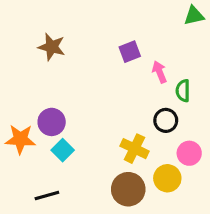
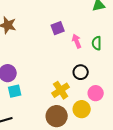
green semicircle: (183, 91) -> (97, 43), moved
yellow cross: (134, 149) -> (61, 90), turned 30
cyan square: (63, 150) -> (15, 91), turned 32

